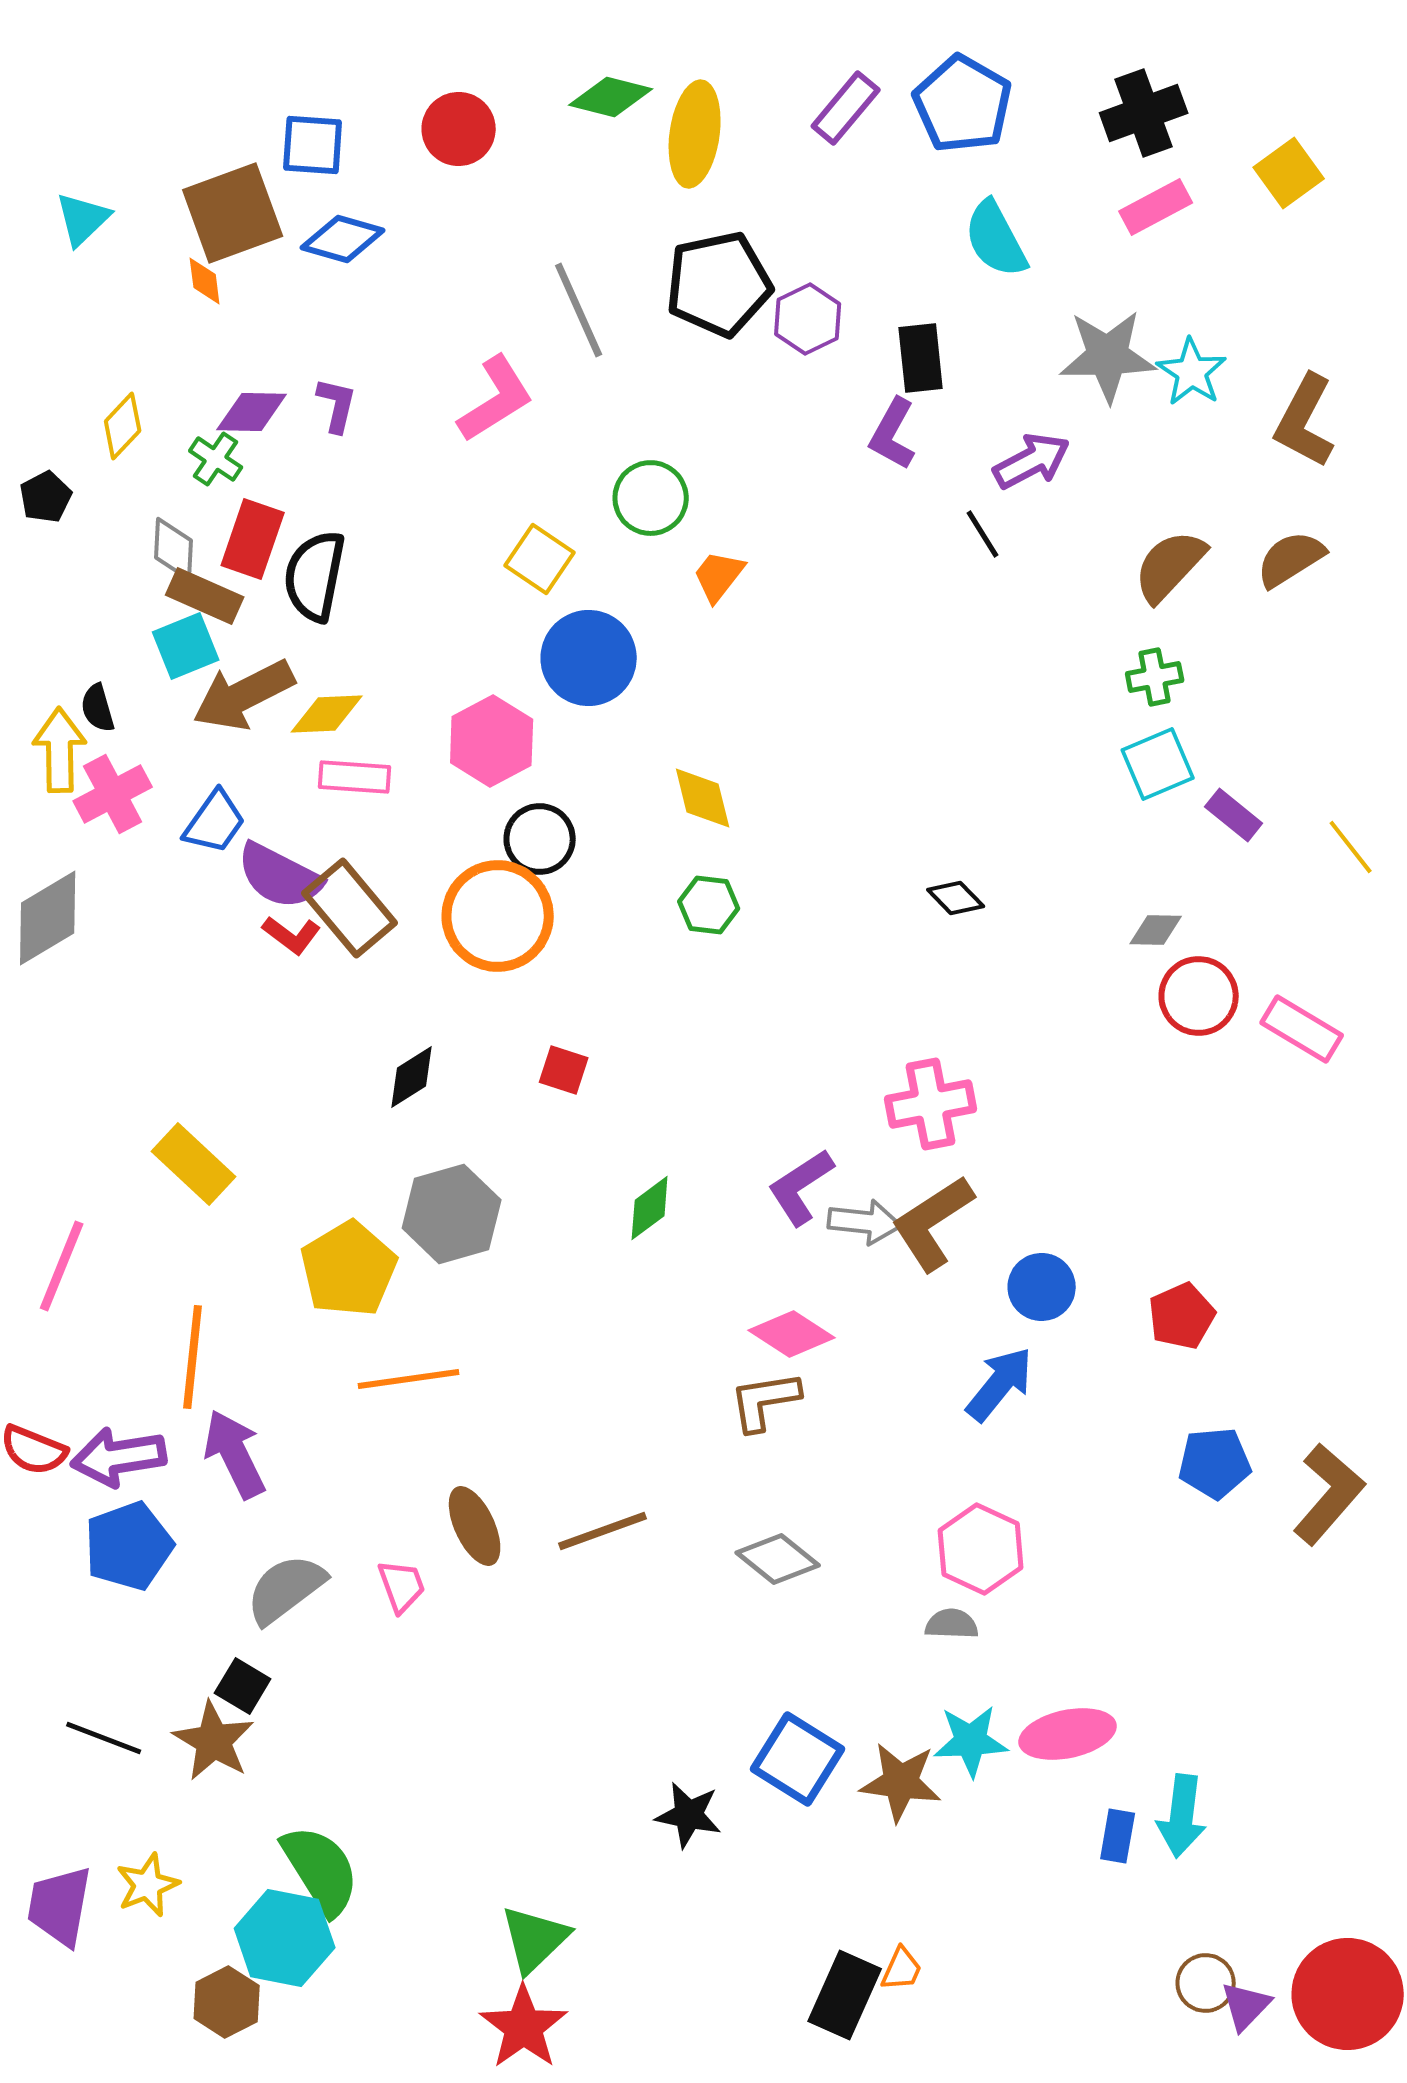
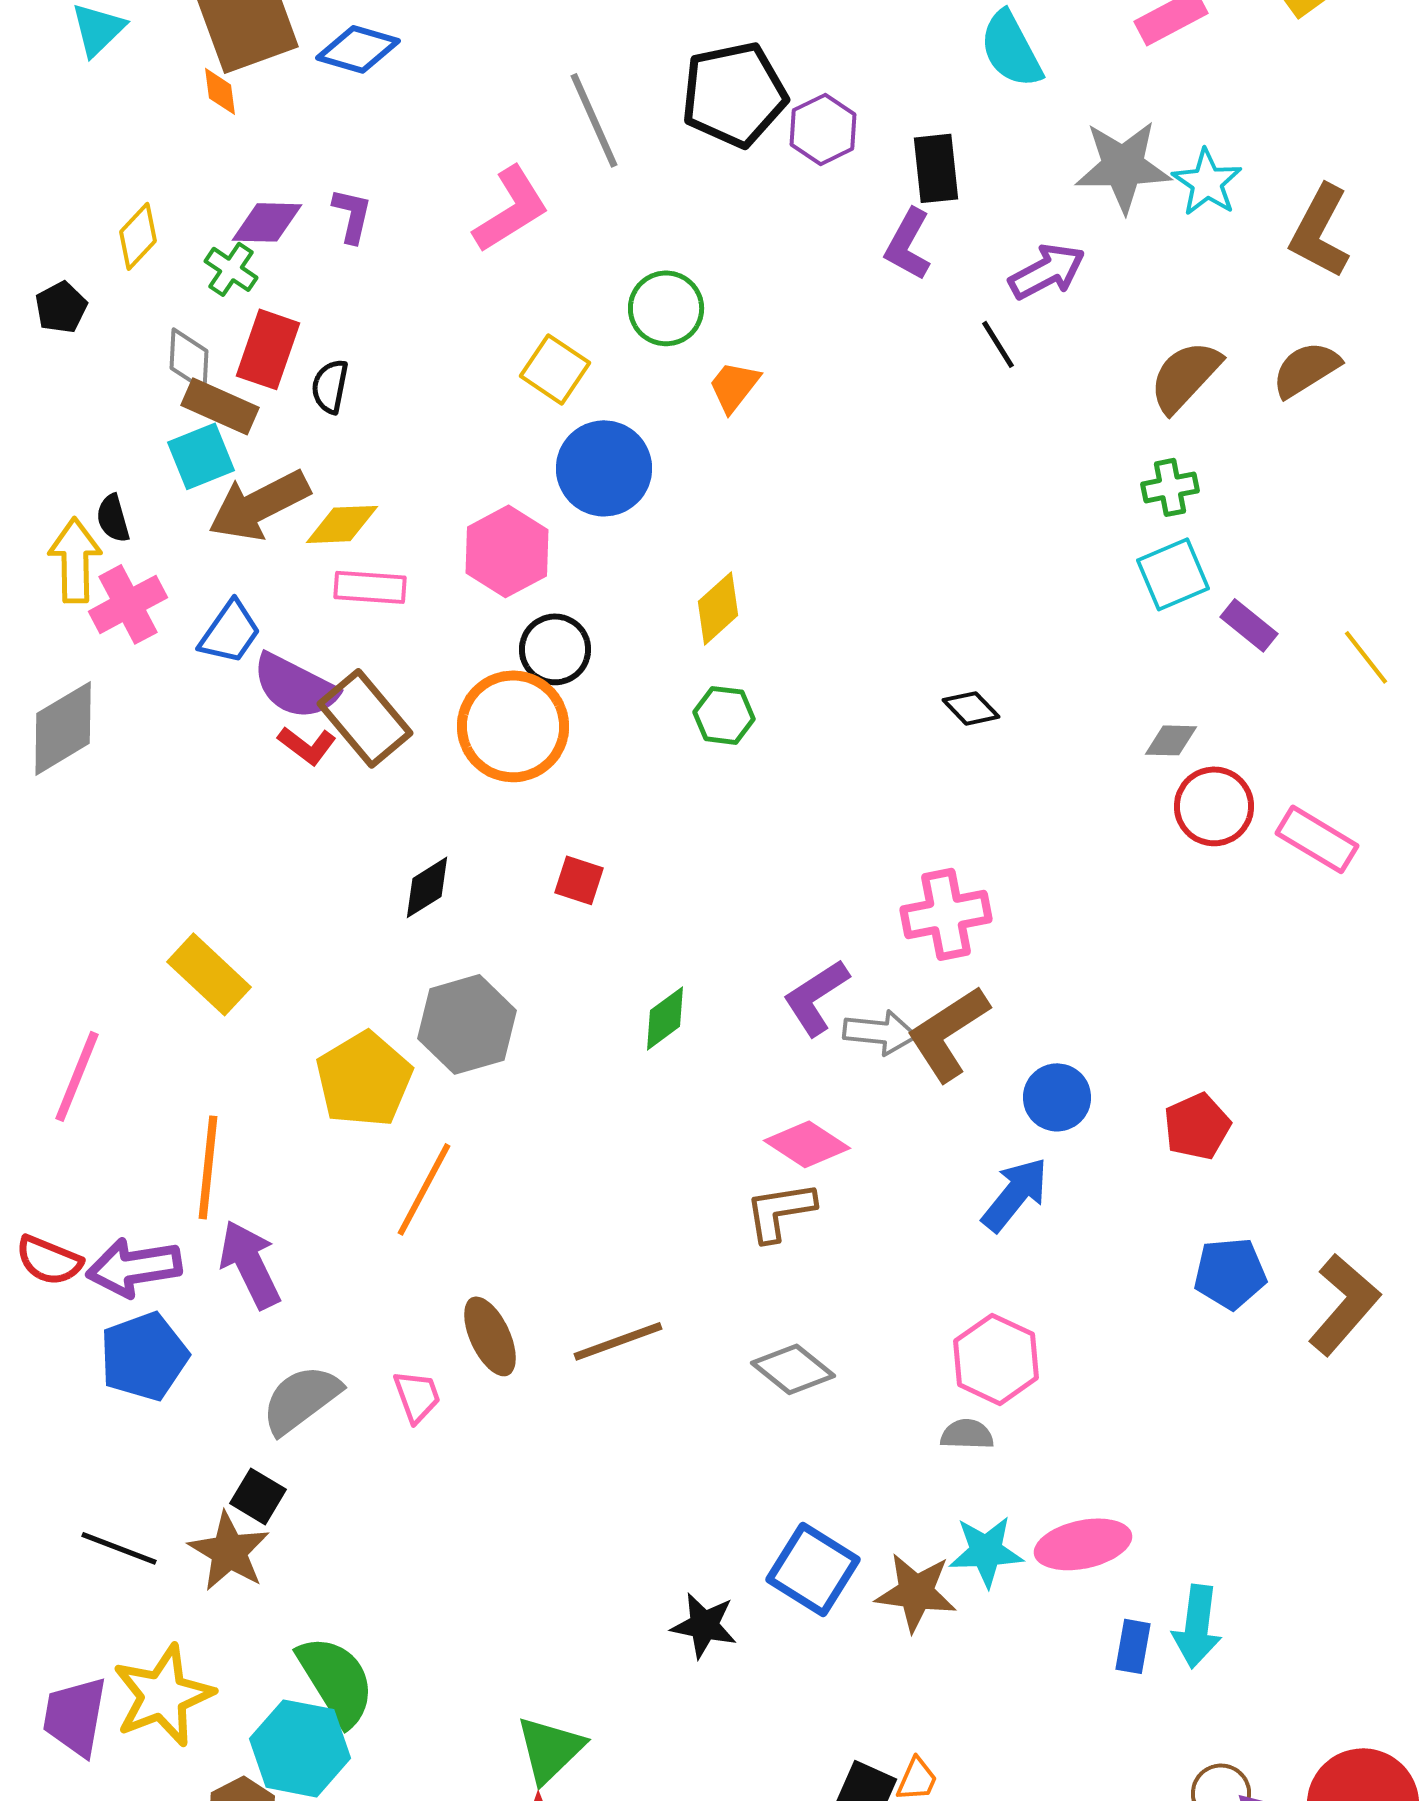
black semicircle: (315, 576) -> (330, 386), size x0.6
yellow diamond: (703, 798) -> (718, 608), turned 62
orange line: (409, 1379) -> (424, 1189), turned -54
yellow star: (148, 1885) -> (163, 1695), size x1.6

